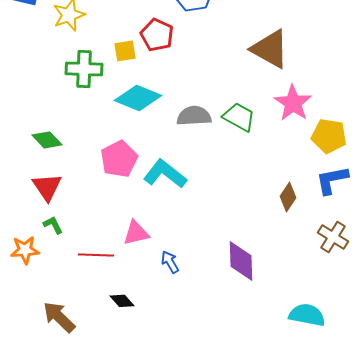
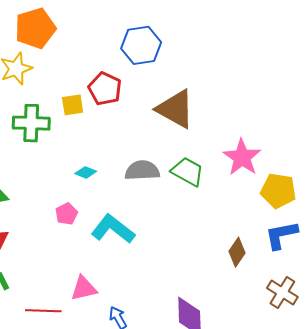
brown triangle: (270, 49) -> (175, 109), moved
cyan diamond: (138, 98) -> (86, 172), moved, size x0.5
pink pentagon: (119, 159) -> (67, 214), size x0.6

